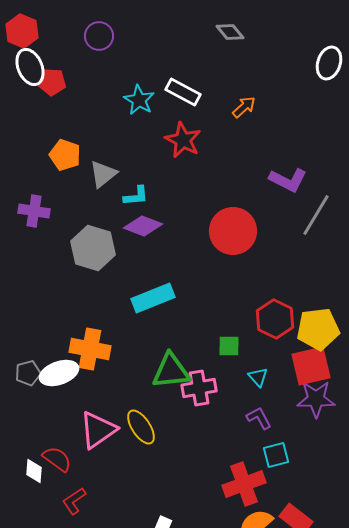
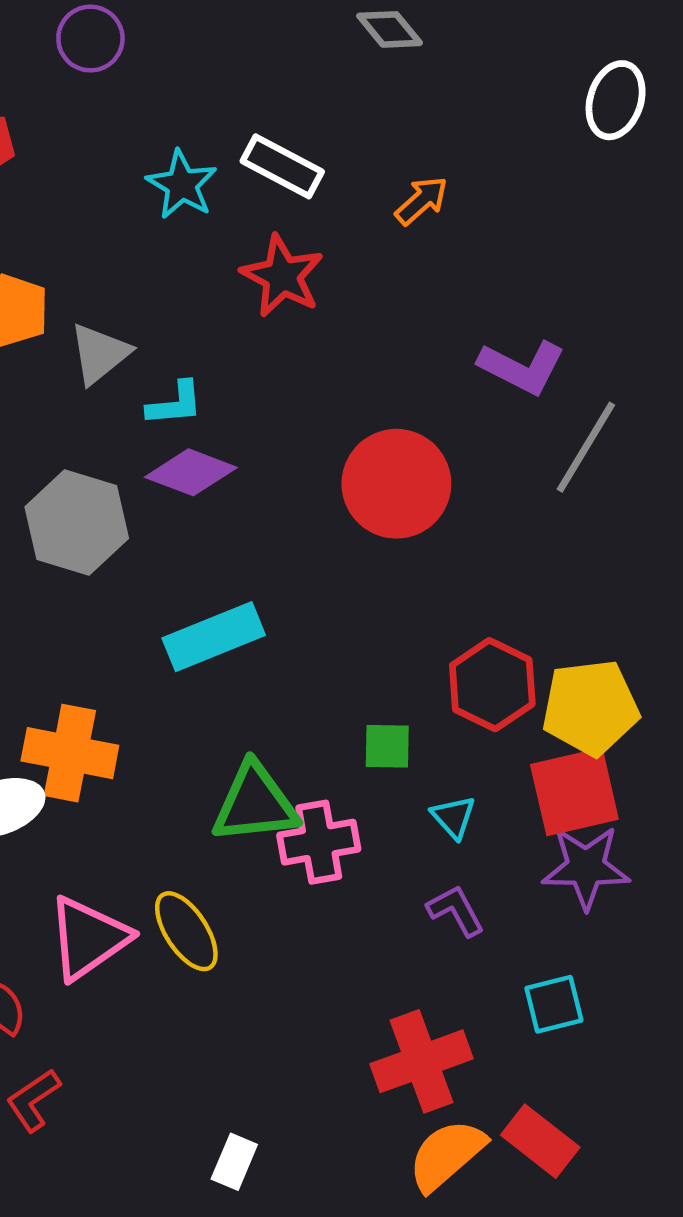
cyan square: (276, 455) -> (554, 1004), moved

